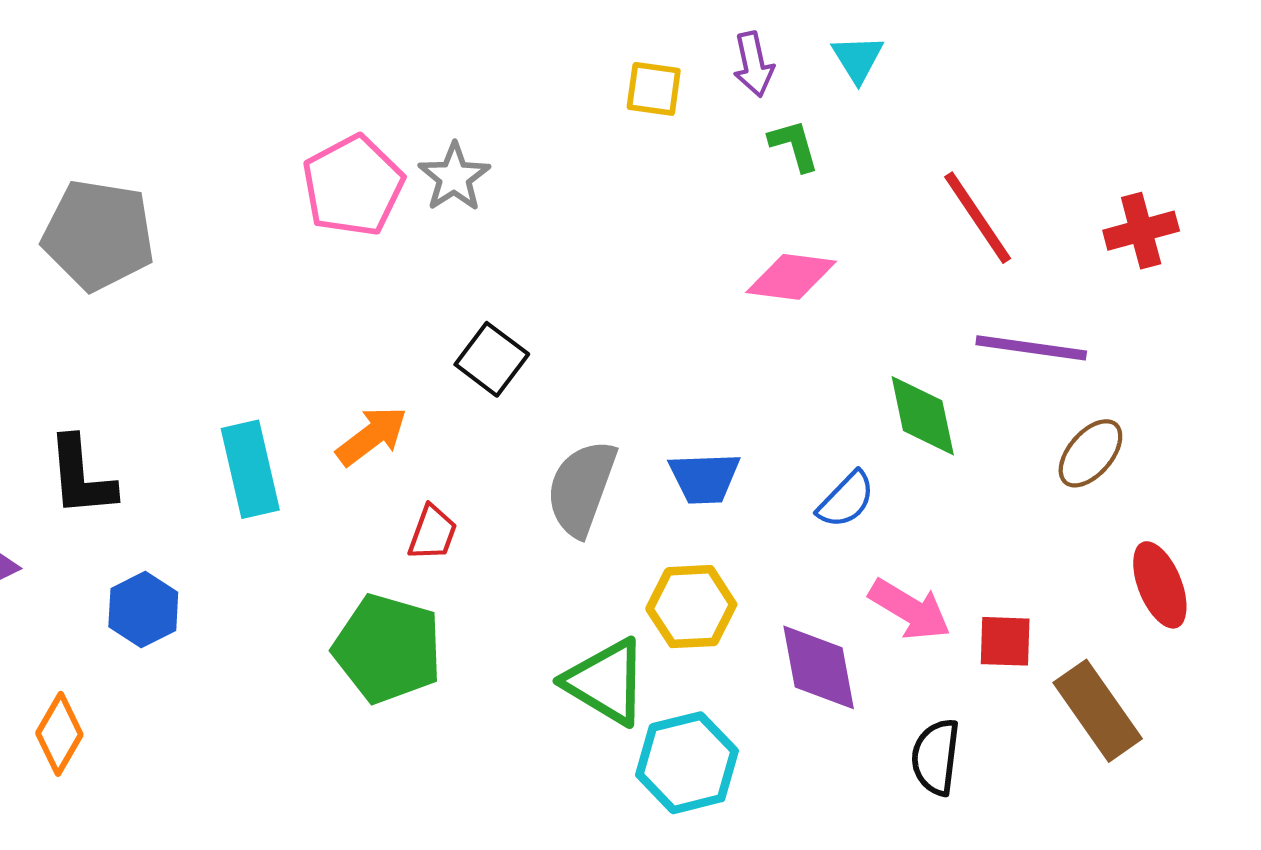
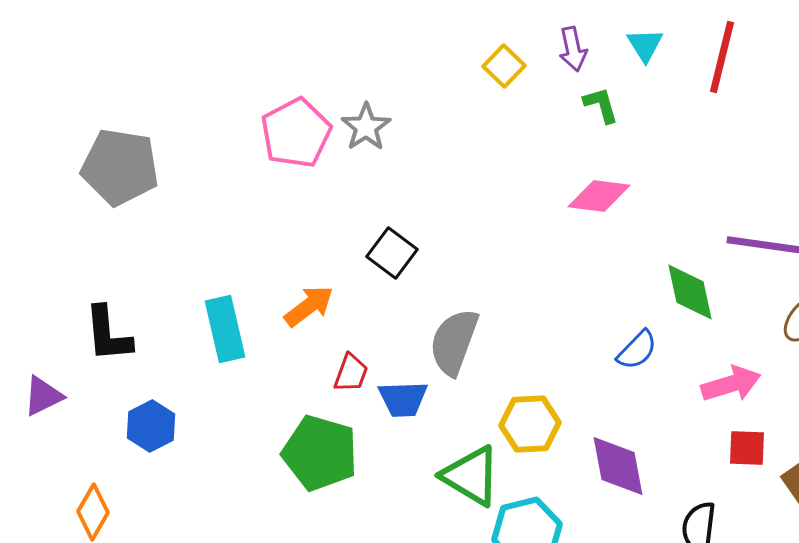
yellow square: (654, 89) -> (504, 66), turned 36
red line: (978, 218) -> (722, 57), moved, turned 48
blue trapezoid: (704, 478) -> (403, 399), moved
pink arrow: (910, 610) -> (731, 384), moved, turned -48

